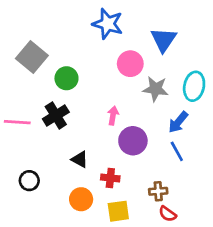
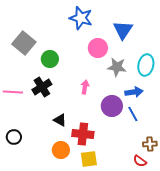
blue arrow: (178, 122) -> (134, 92), turned -138
purple circle: (133, 141) -> (112, 106), moved
red cross: (110, 178) -> (83, 134), size x1.5
black circle: (29, 181) -> (14, 137), moved
brown cross: (158, 191) -> (150, 144), moved
red semicircle: (167, 214) -> (140, 161), moved

